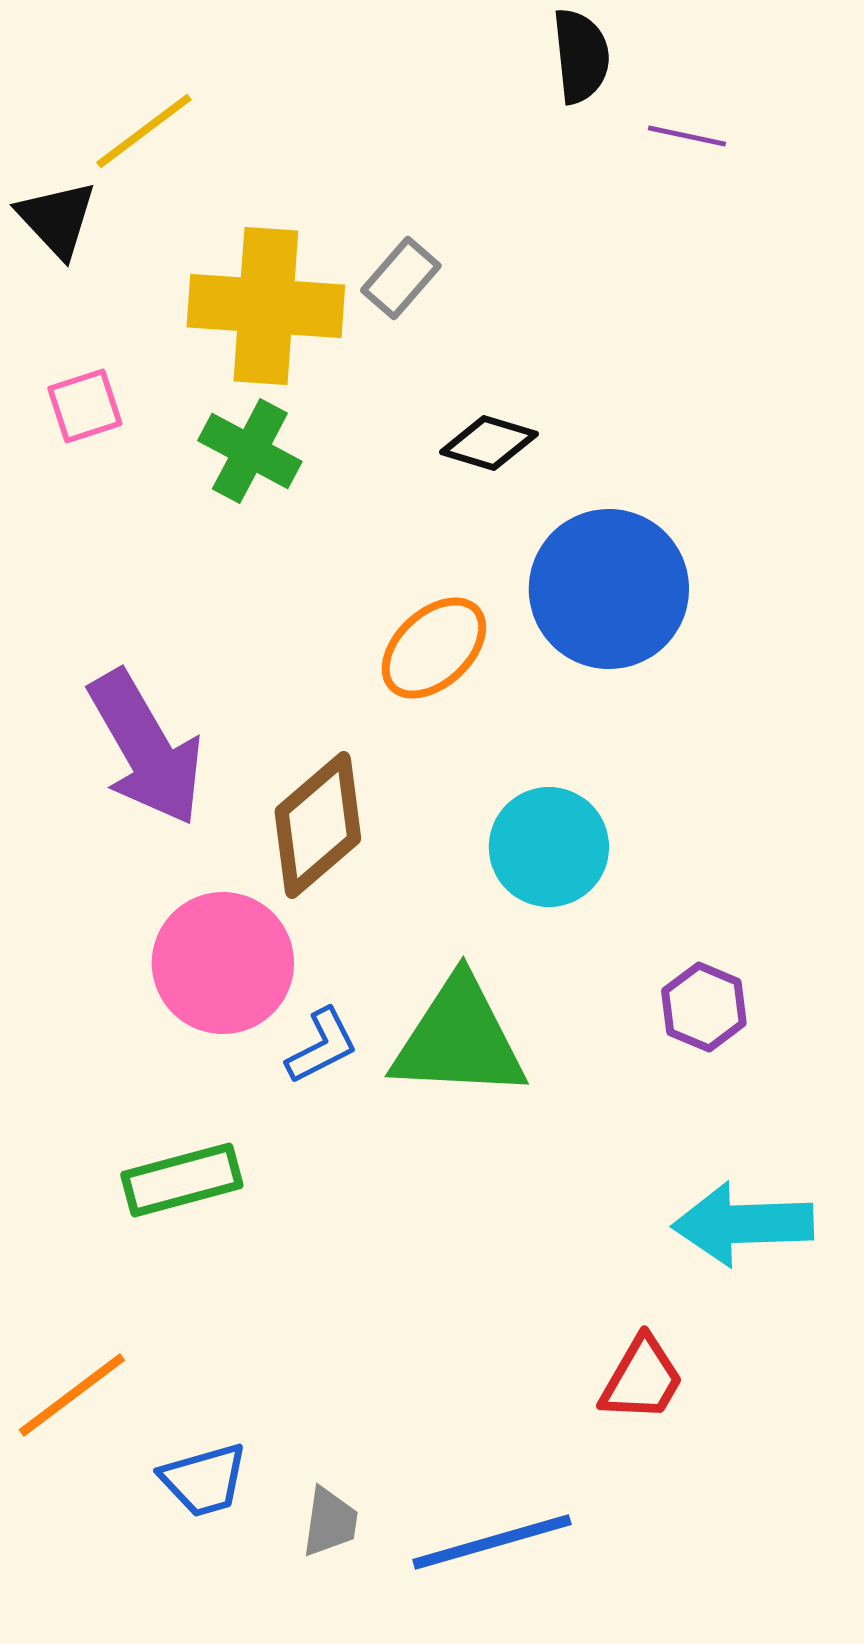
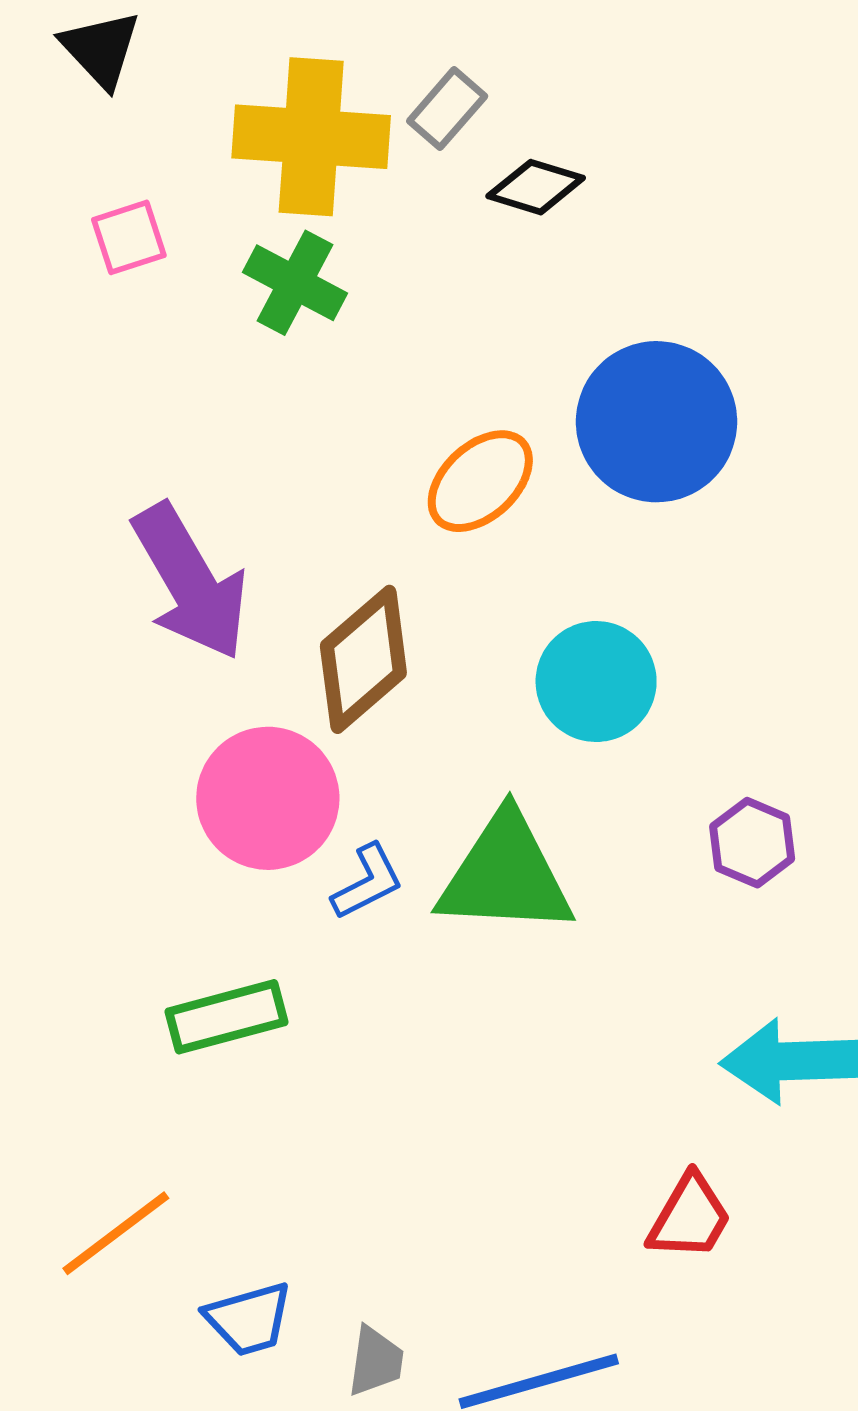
black diamond: (489, 443) -> (536, 187), moved

